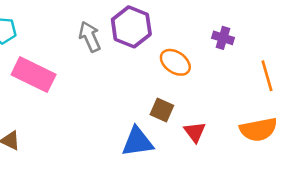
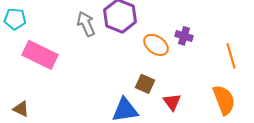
purple cross: (223, 38) -> (184, 36), moved
orange semicircle: (258, 130) -> (224, 100), turned -100

